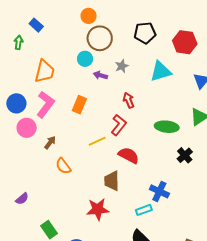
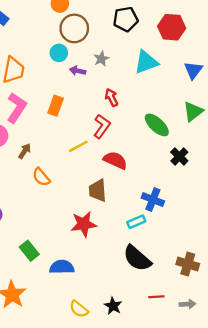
green ellipse: (167, 127) -> (157, 125), turned 40

